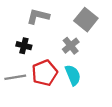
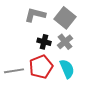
gray square: (86, 20) -> (65, 18), moved
black cross: (24, 46) -> (44, 42), moved

